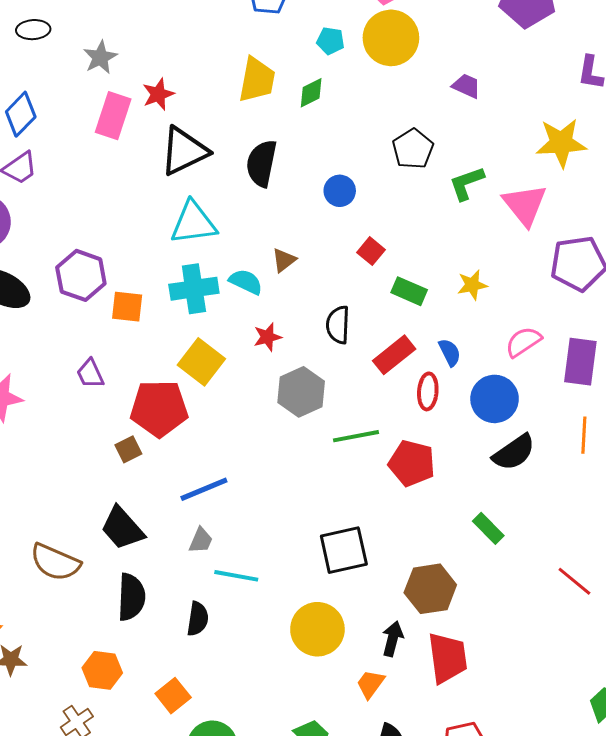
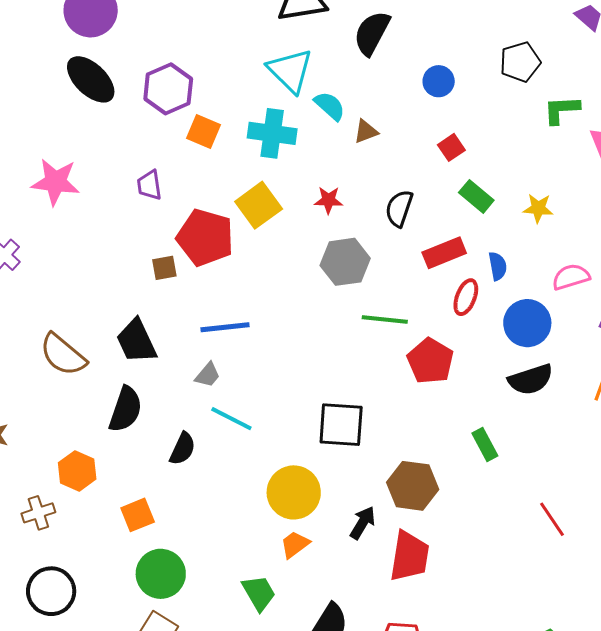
cyan triangle: (193, 223) -> (290, 71), turned 36
cyan semicircle: (246, 282) -> (330, 106), moved
orange trapezoid: (370, 684) -> (295, 544), moved

